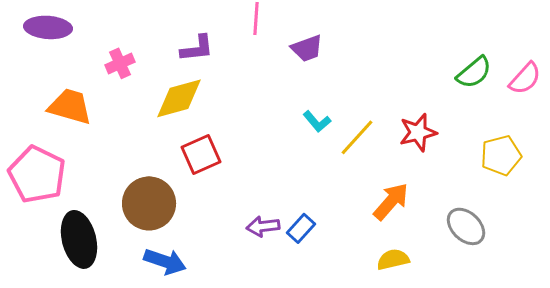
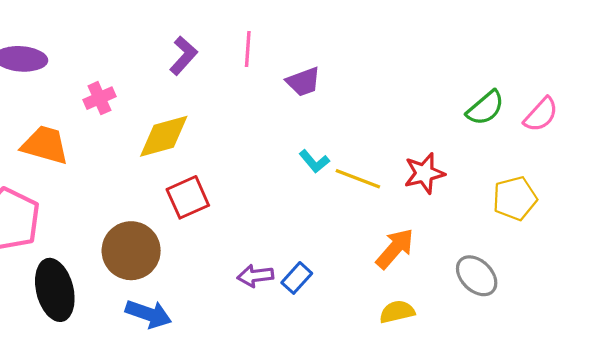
purple L-shape: (197, 48) -> (183, 56), moved, turned -42
yellow line: (357, 137) -> (358, 179), turned 69

